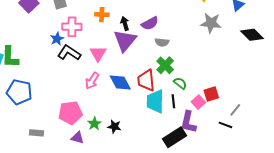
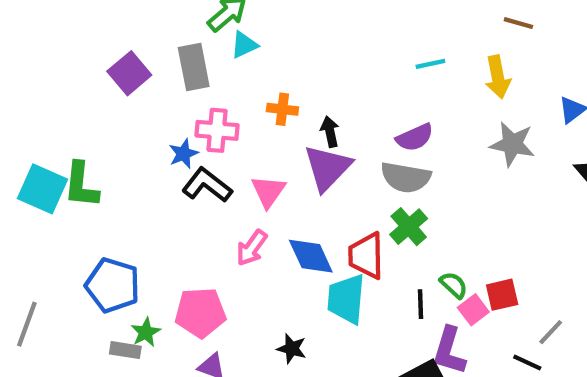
purple semicircle: (150, 23) -> (415, 137), moved
gray semicircle: (162, 42) -> (406, 177), size x1.6
green semicircle: (180, 83) -> (454, 285), moved
blue pentagon: (19, 92) -> (113, 285), moved
cyan trapezoid: (155, 101) -> (346, 299), moved
green star: (94, 124) -> (146, 332), moved

